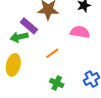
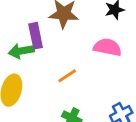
purple rectangle: (29, 26) -> (36, 36), turned 36

